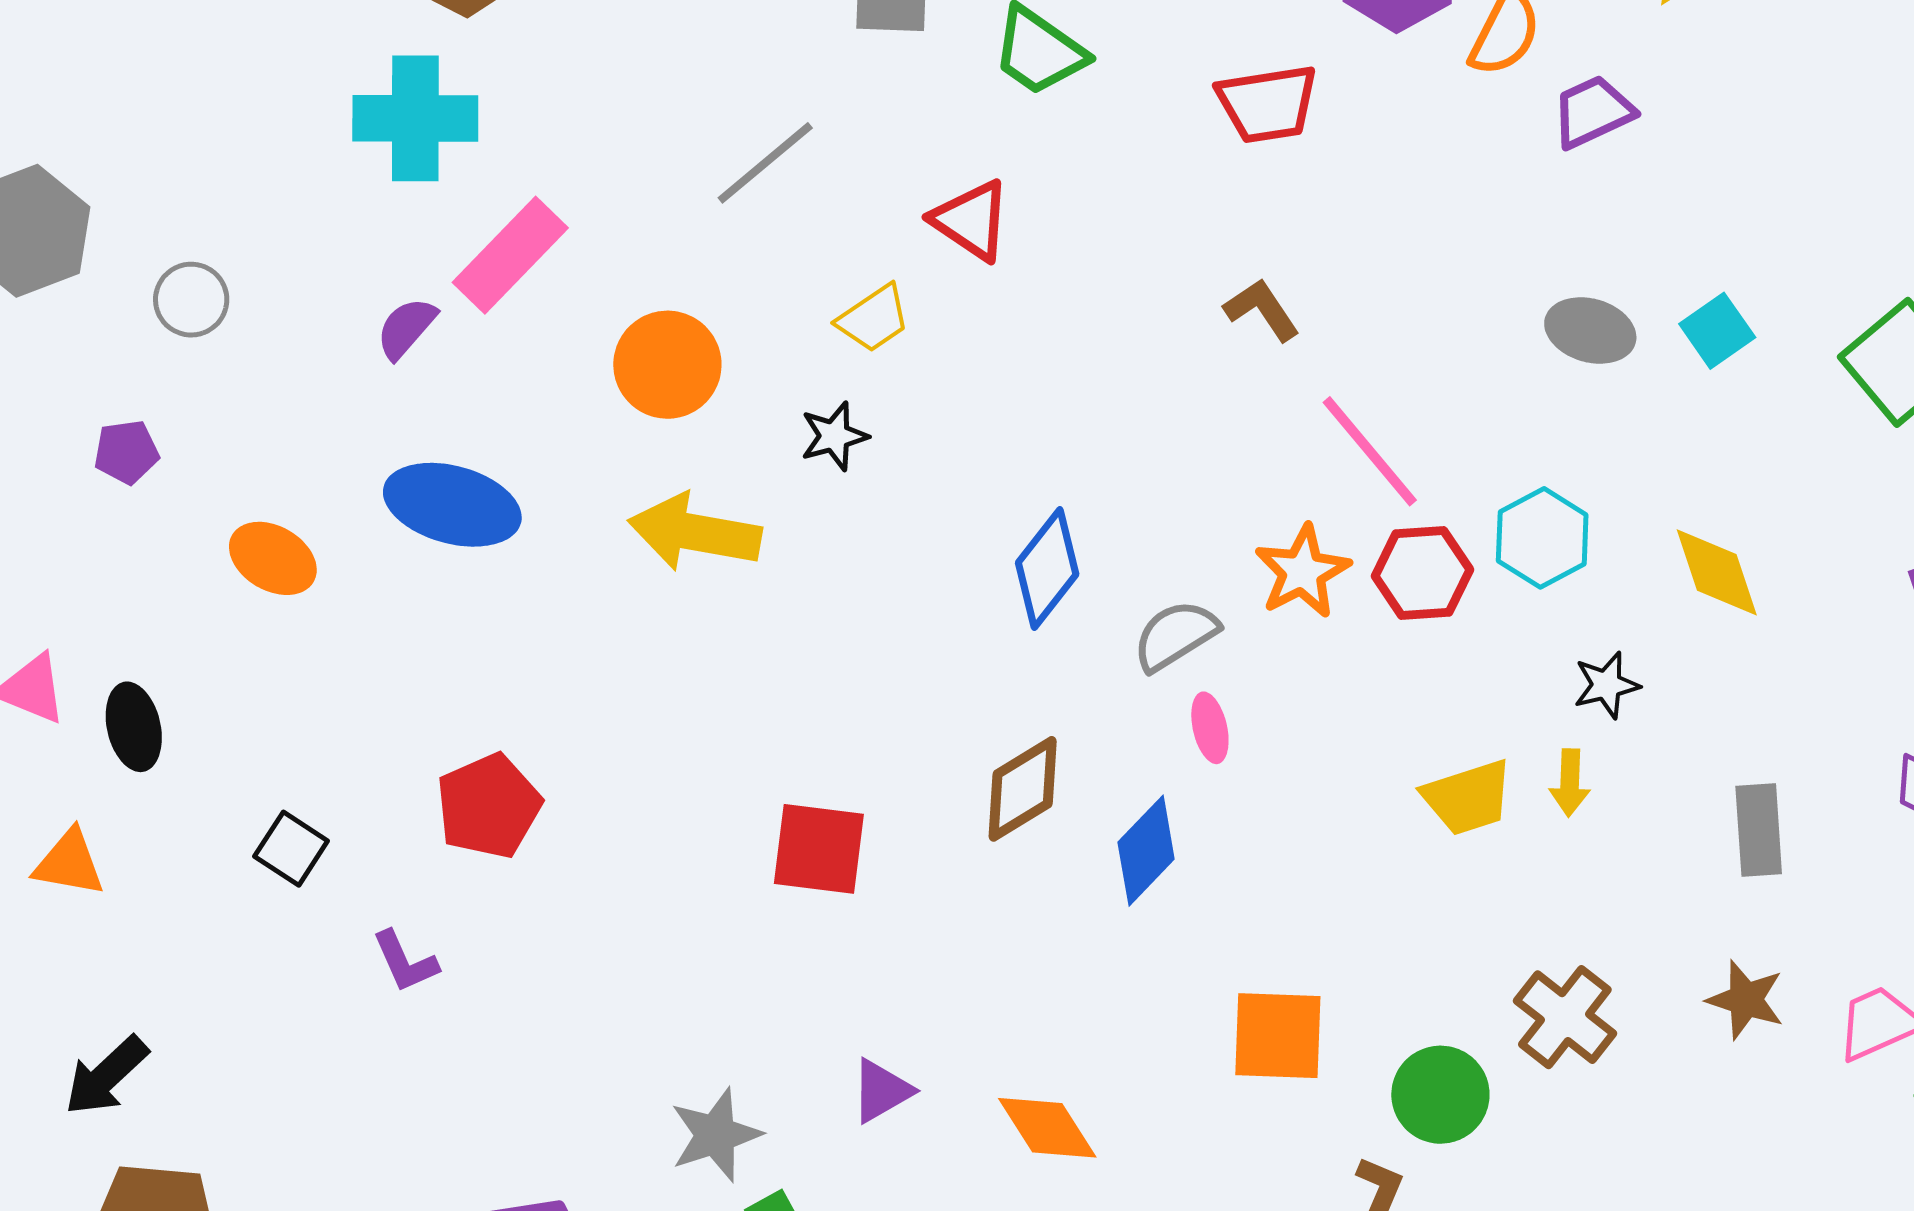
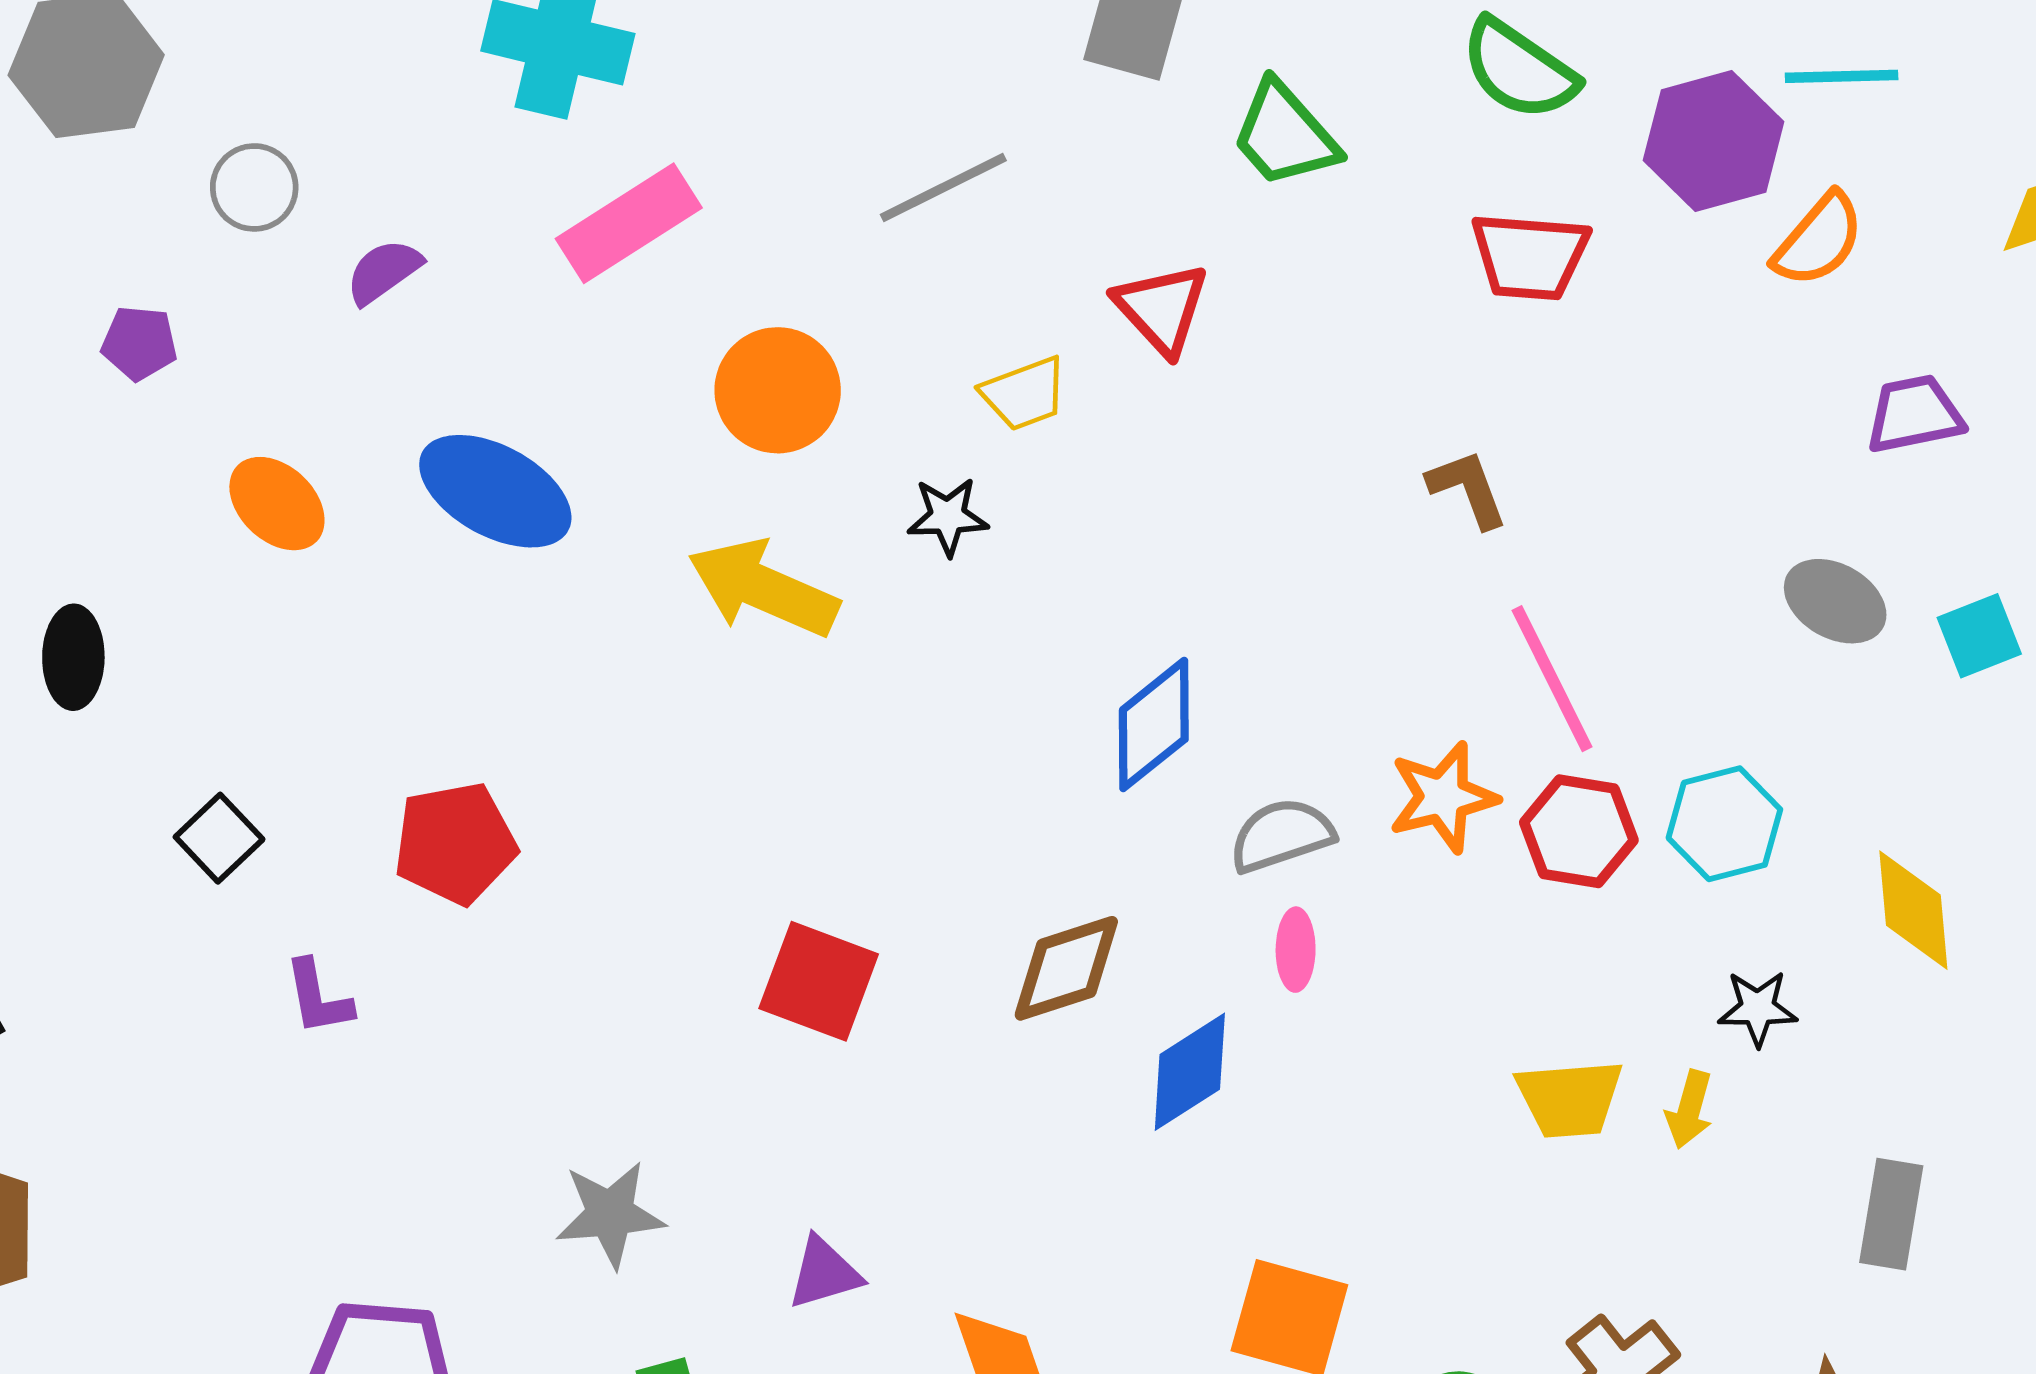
purple trapezoid: (1593, 112) -> (1914, 414), moved
purple semicircle: (406, 328) -> (384, 271), moved
gray star: (716, 1135) -> (610, 1214), moved

